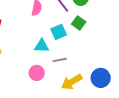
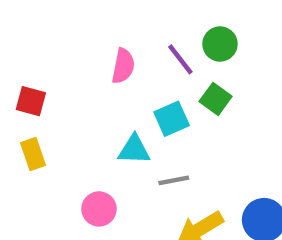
pink circle: (37, 73) -> (99, 209), moved

